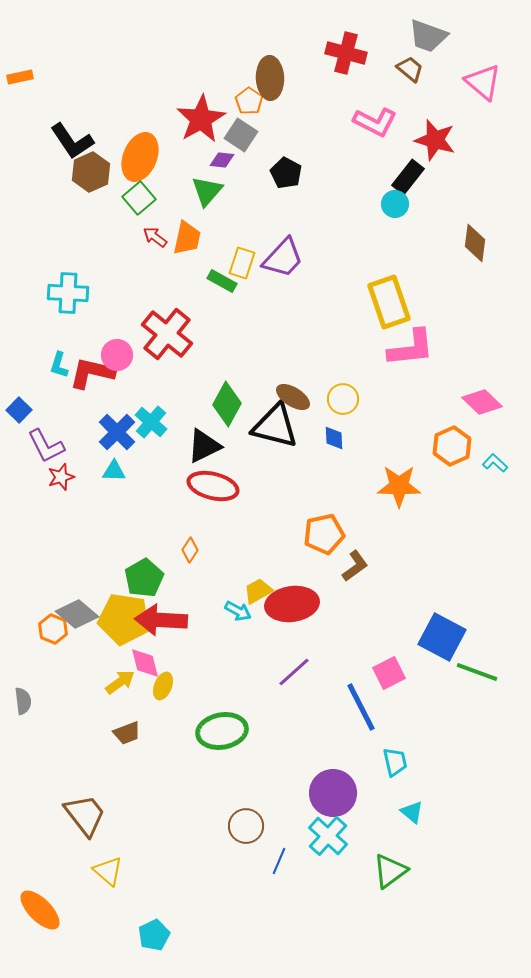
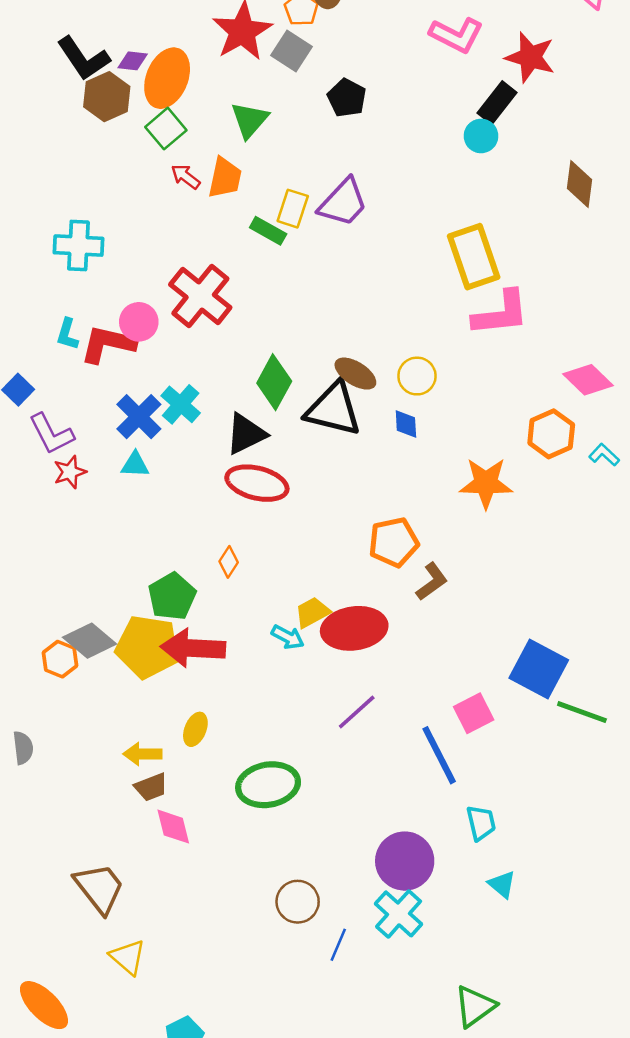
purple diamond: (222, 160) -> (133, 61), moved
pink diamond: (145, 663) -> (173, 827), moved
yellow arrow: (120, 682) -> (142, 754), moved, turned -144
green triangle: (390, 871) -> (475, 1006), moved

